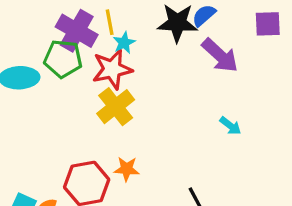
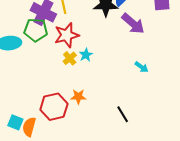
cyan star: (124, 43) -> (86, 55), moved
yellow cross: (116, 107) -> (70, 58), size x0.6

